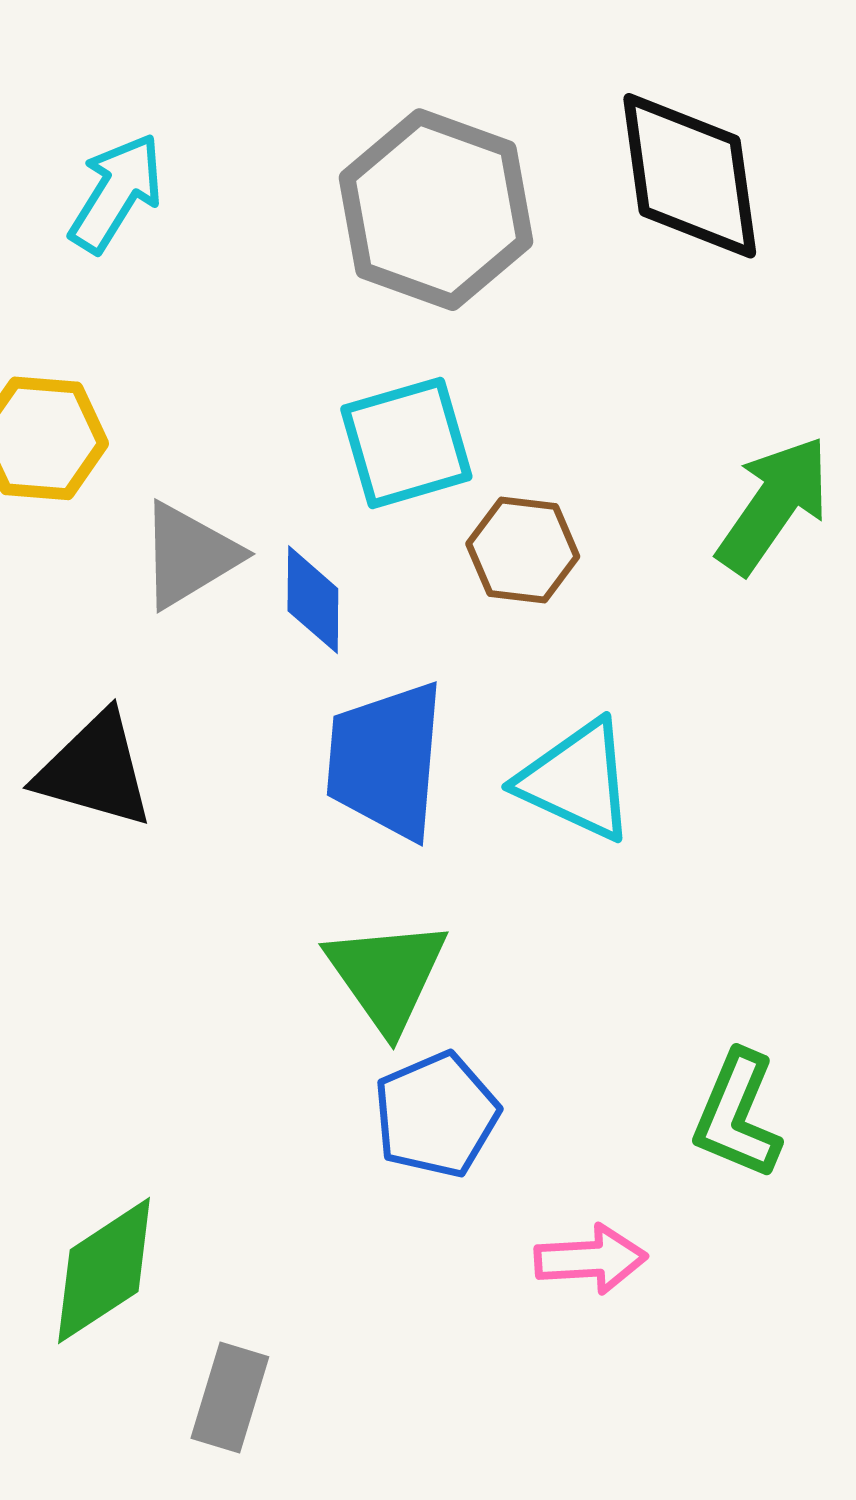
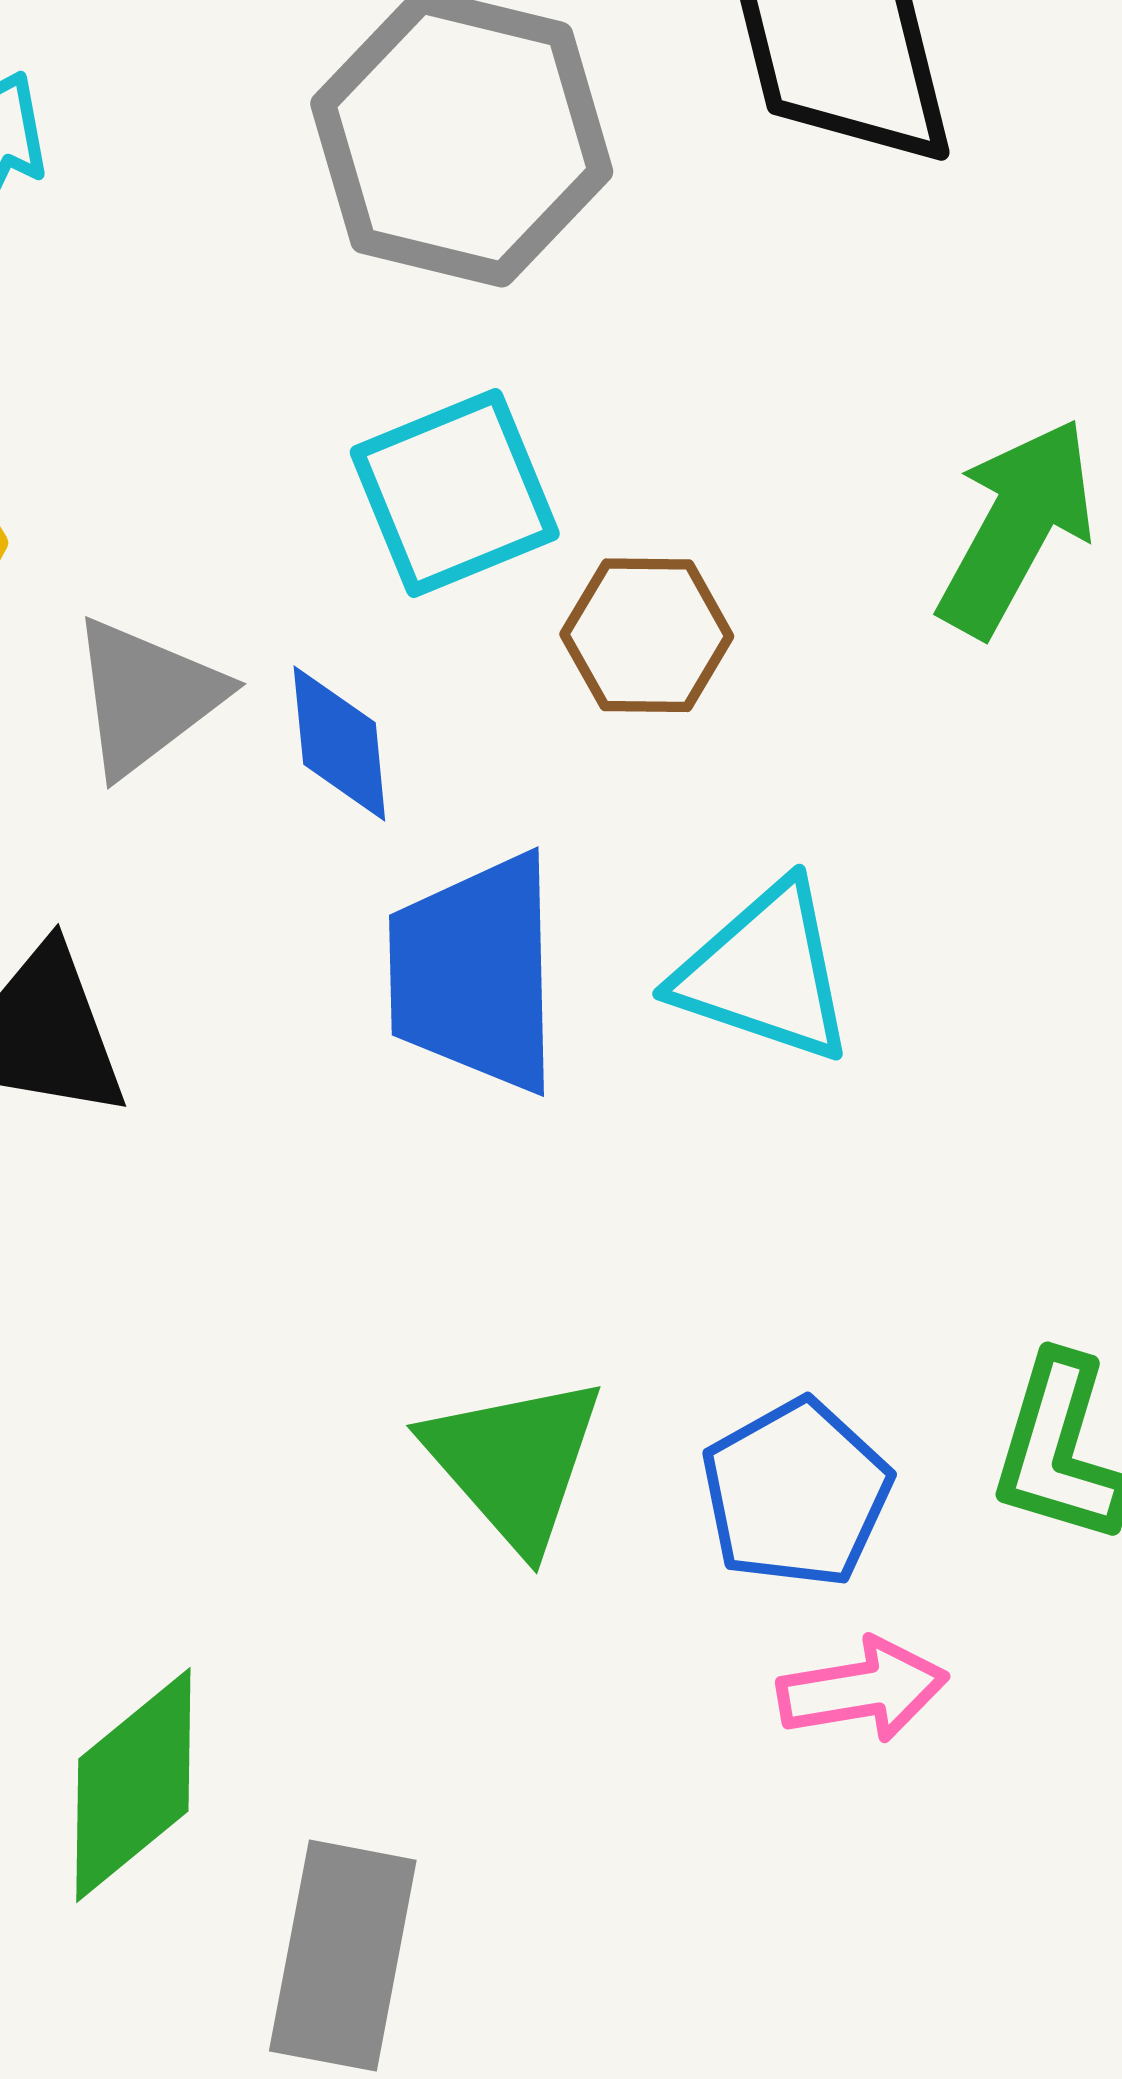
green triangle: (387, 975) -> (514, 1462), moved
blue pentagon: (436, 1115) -> (796, 1493), moved
gray rectangle: (230, 1398) -> (343, 1956), size x1.4

